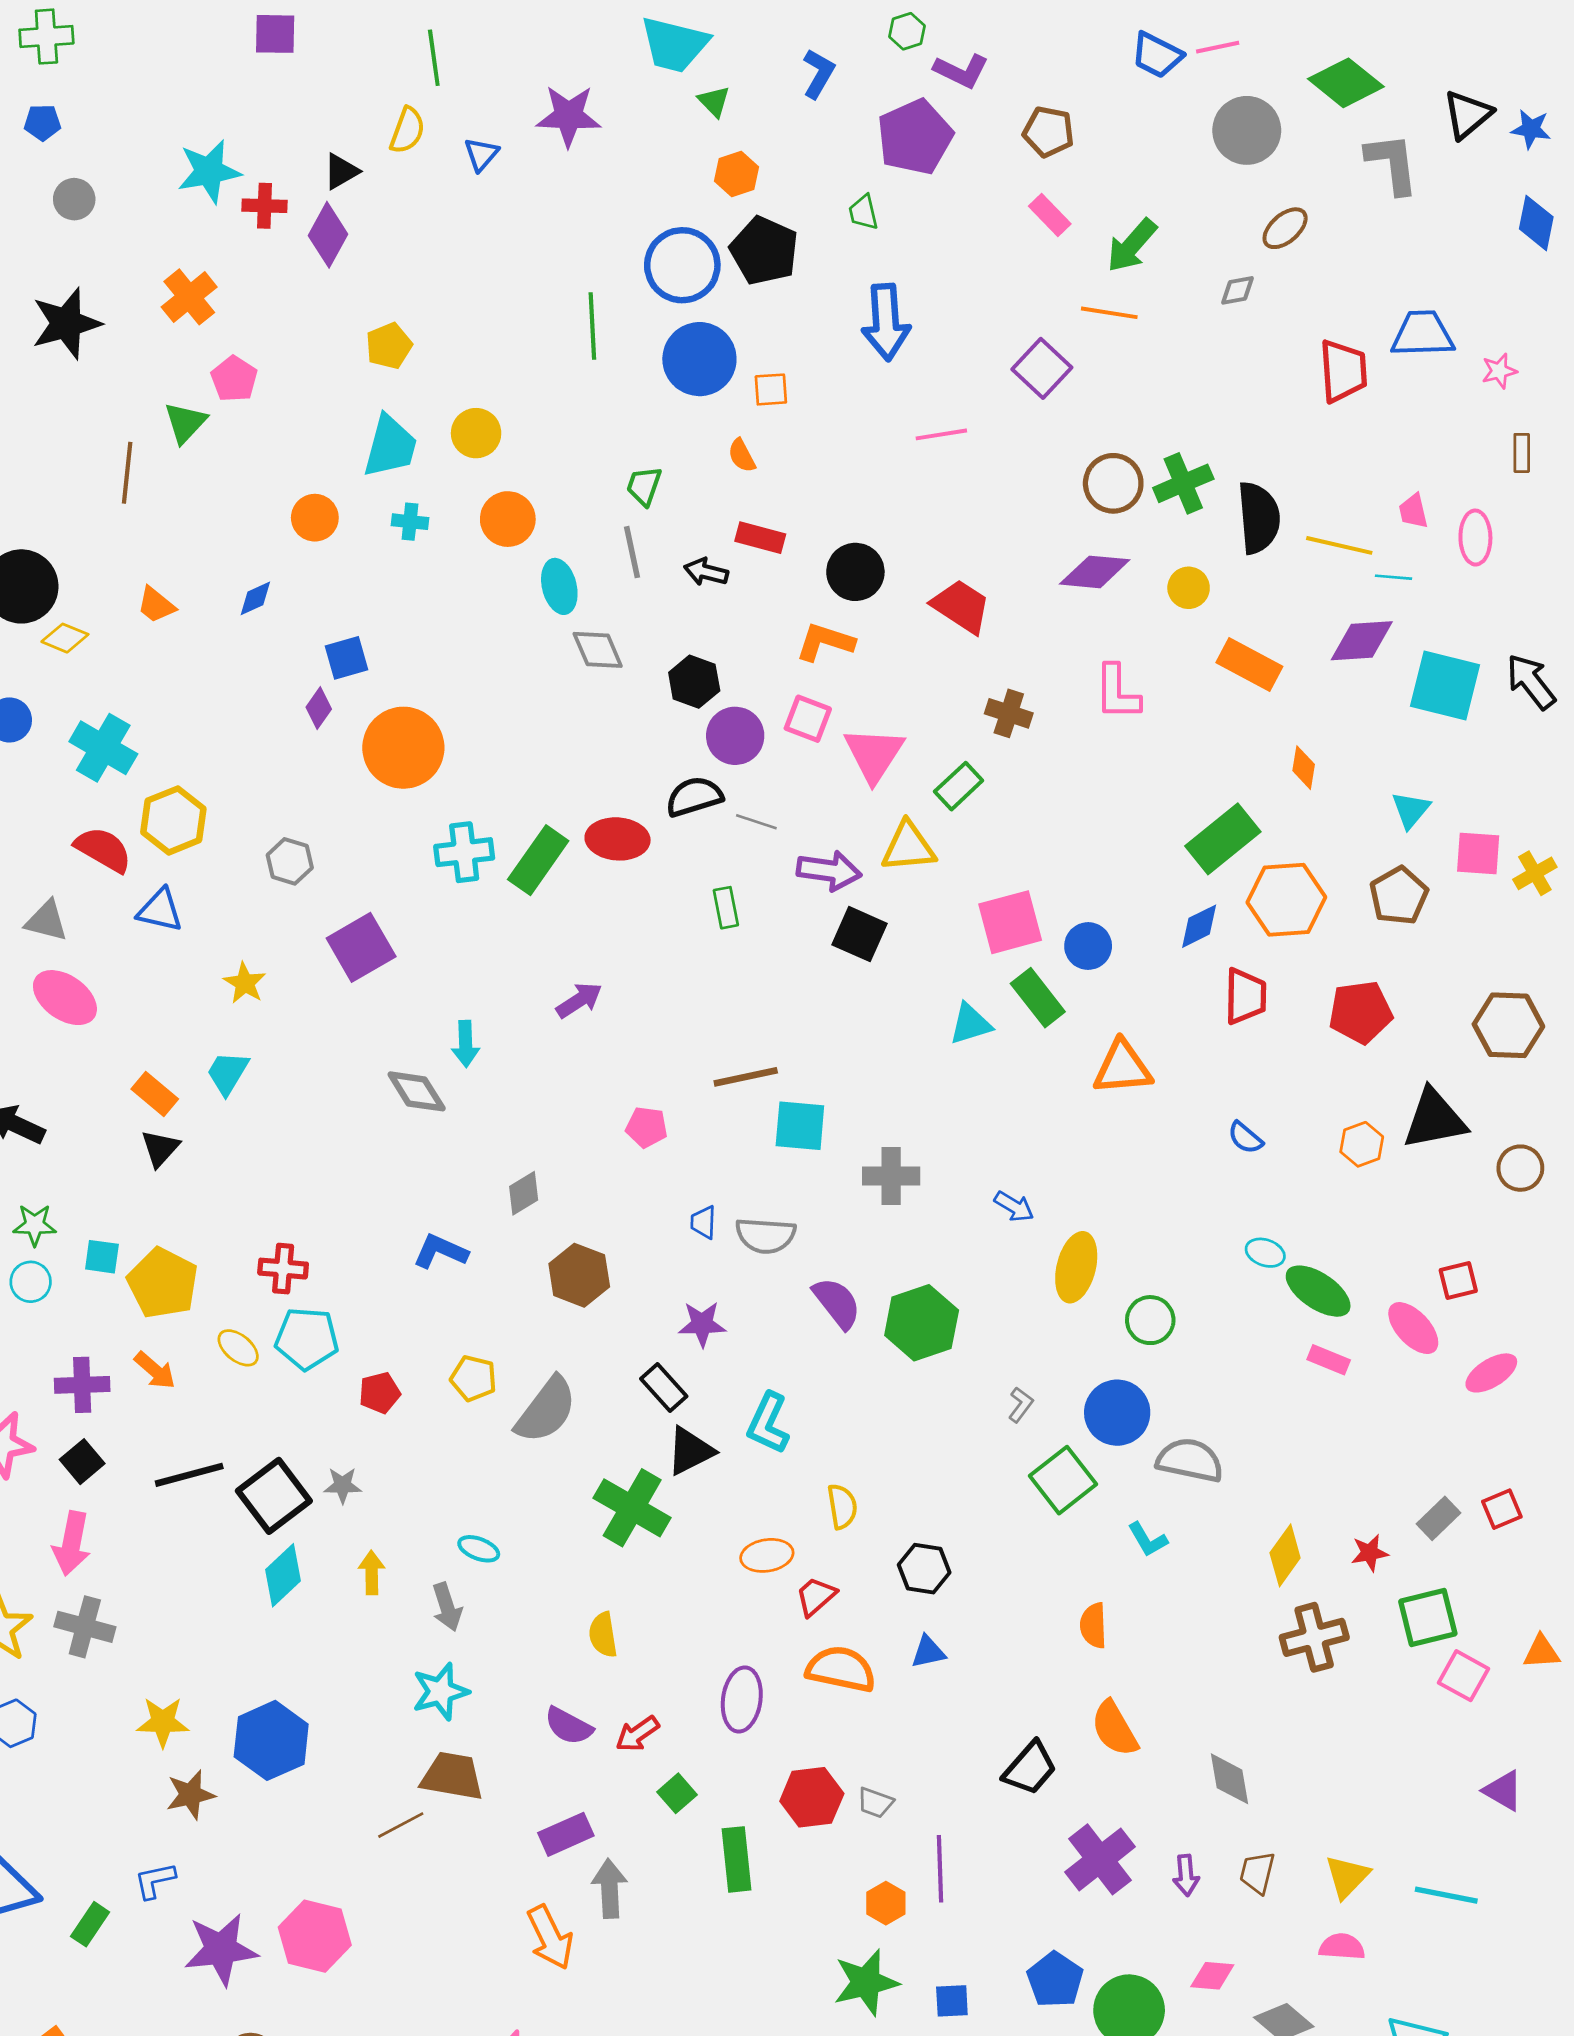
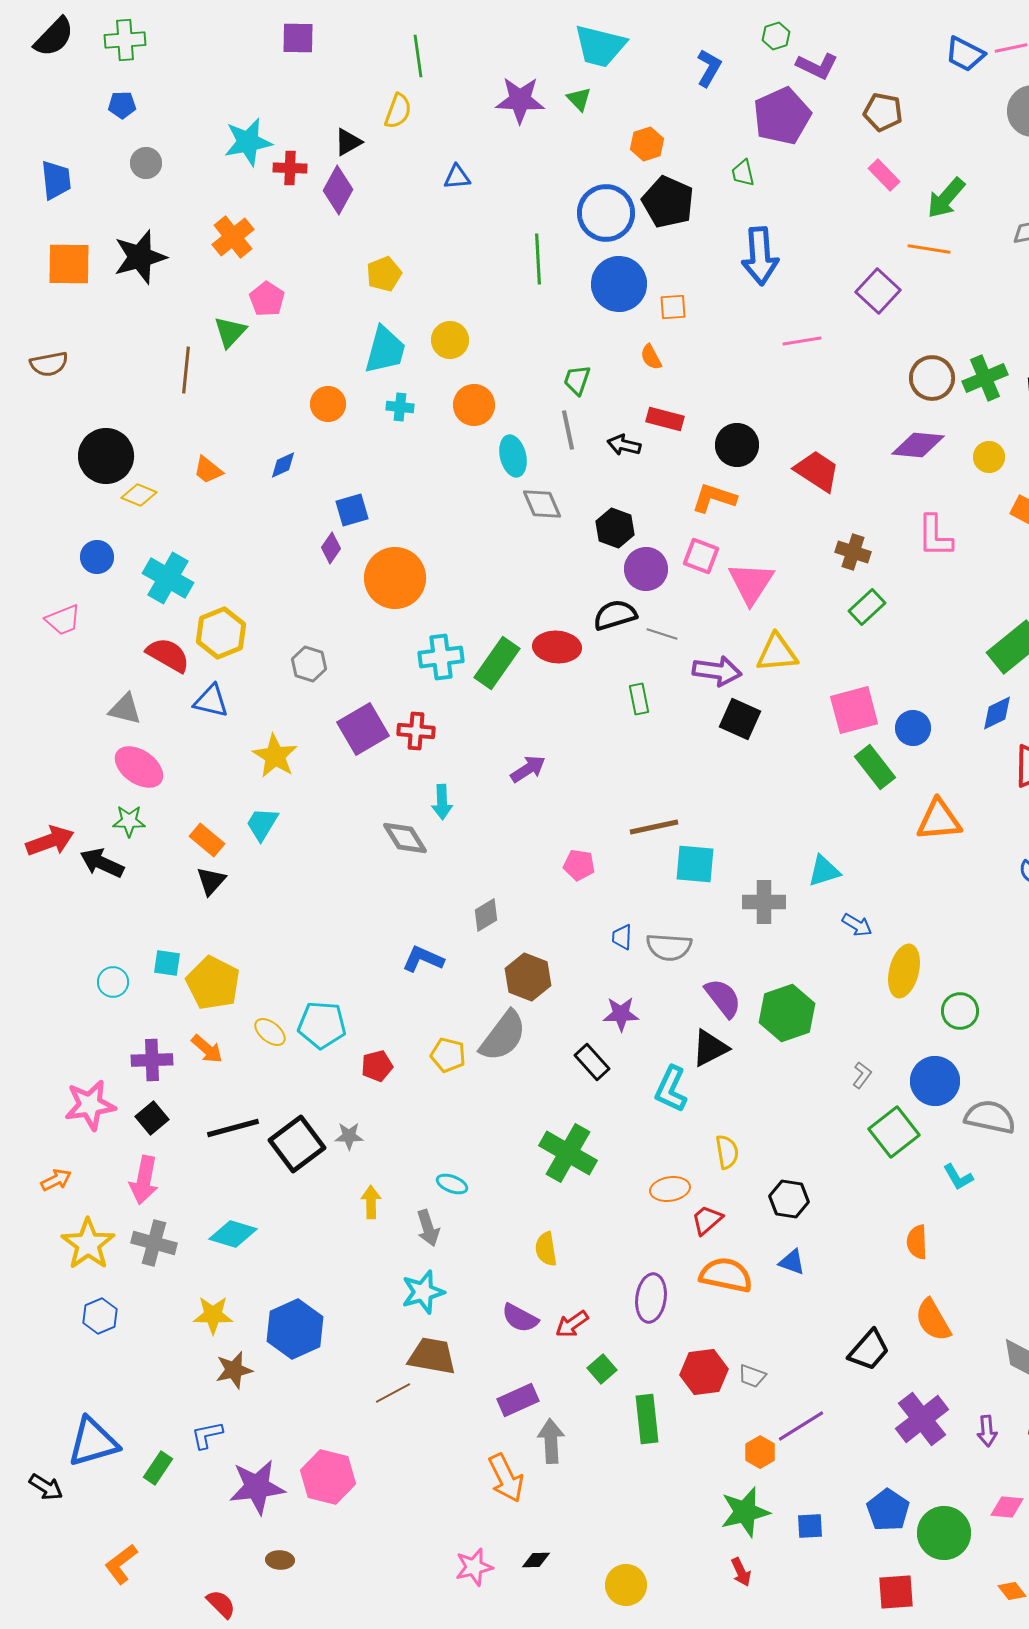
green triangle: (714, 101) -> (579, 99), moved
blue triangle: (481, 154) -> (457, 177), moved, turned 44
green rectangle: (959, 786) -> (867, 607), moved
yellow star: (245, 983) -> (275, 756), size x1.4
cyan triangle: (970, 1024) -> (824, 871), moved
green star: (35, 1225) -> (129, 821), moved
red cross: (283, 1269) -> (416, 731), moved
gray semicircle: (546, 1410) -> (503, 1036), moved
black triangle: (690, 1451) -> (710, 1048), moved
cyan diamond: (283, 1575) -> (233, 1234), moved, turned 60
blue triangle: (928, 1652) -> (792, 1262), turned 32
purple line: (940, 1869) -> (801, 1426), turned 60

